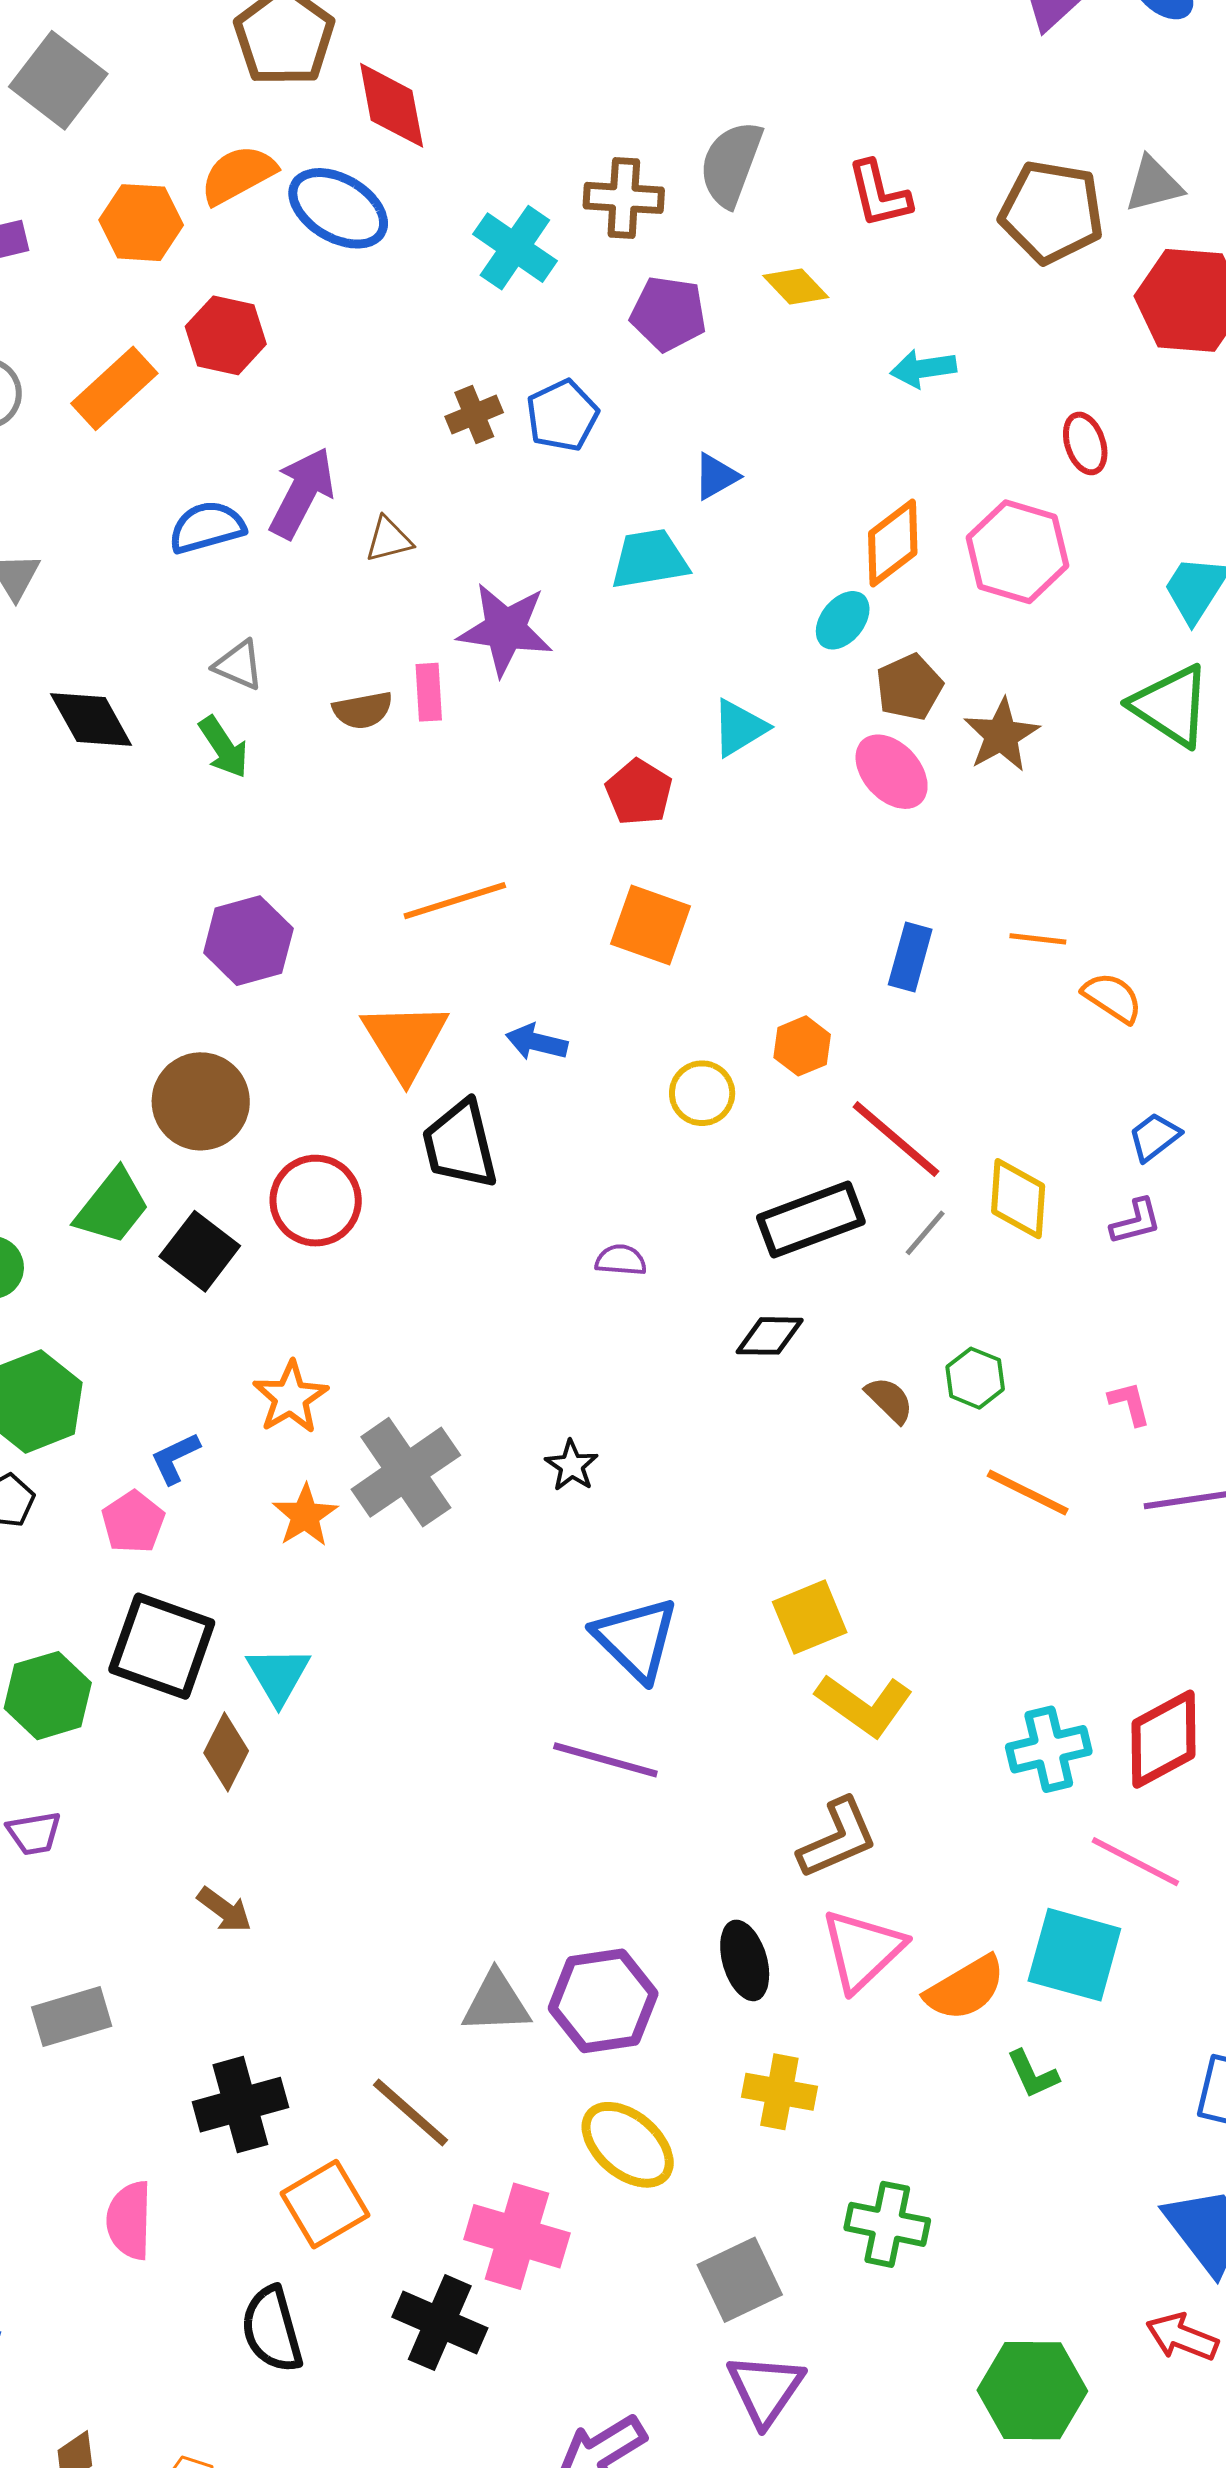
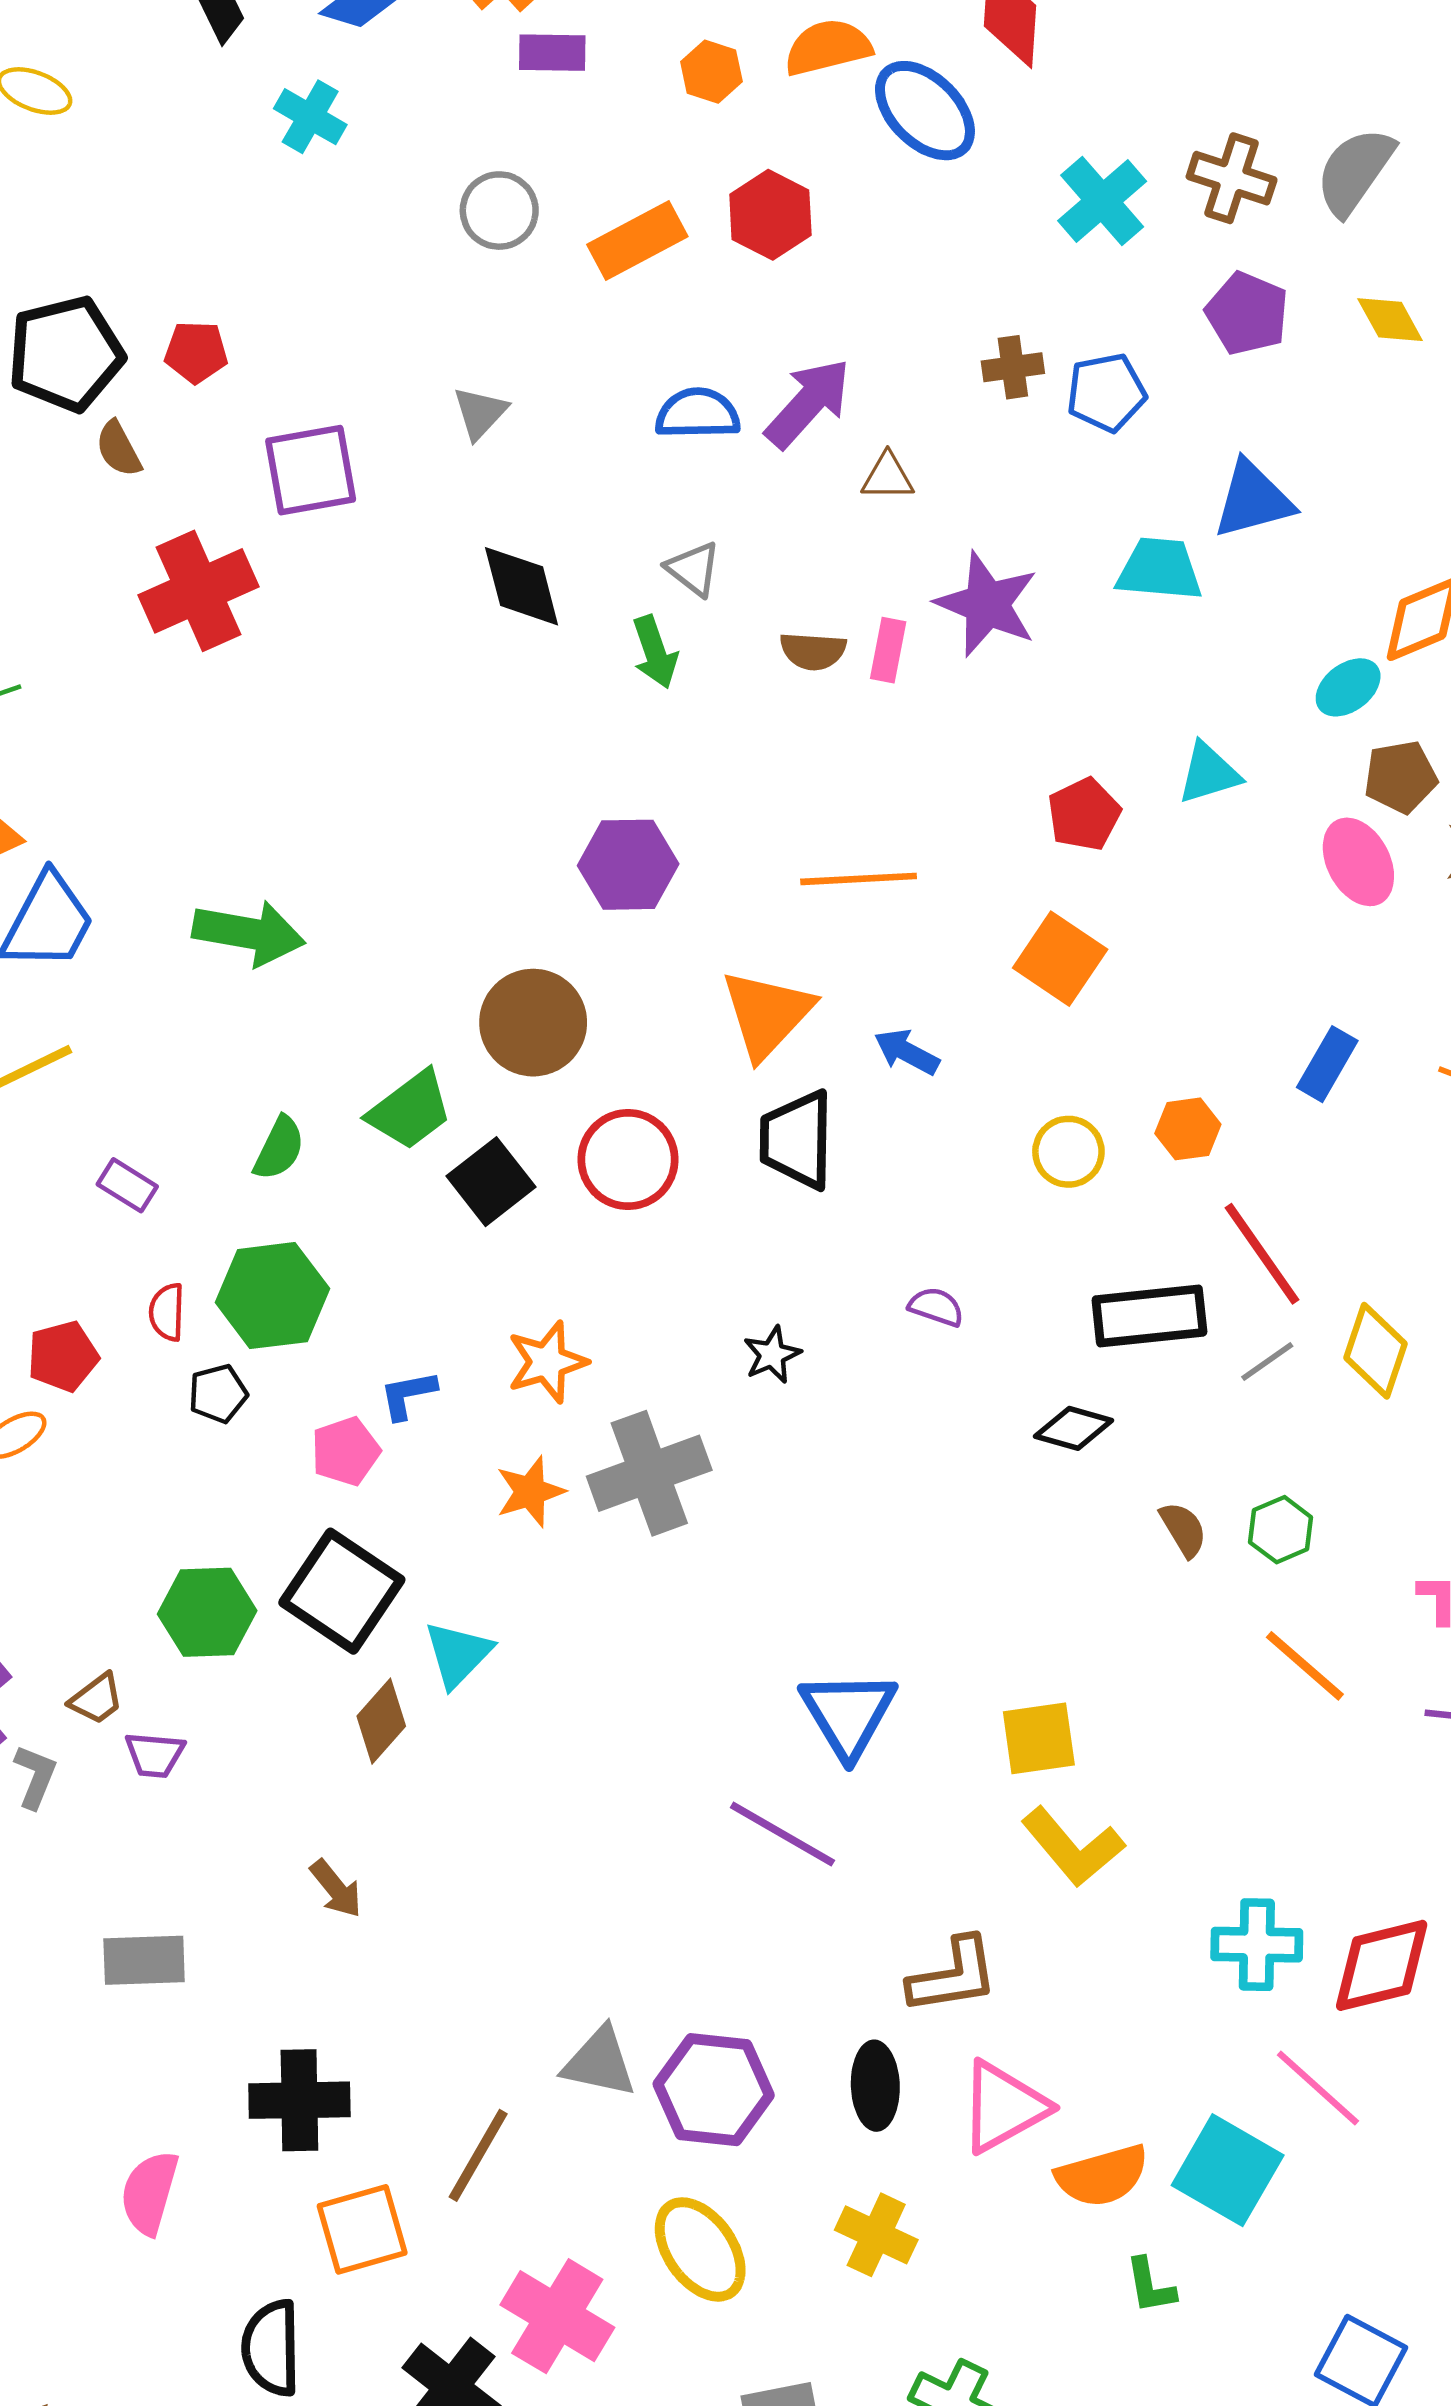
orange hexagon: (141, 223) -> (711, 72), size x0.7
blue triangle: (716, 476) -> (1253, 500), size x1.6
black star: (572, 1466) -> (772, 1355), moved
brown L-shape: (838, 1838) -> (953, 1976), moved
brown line: (410, 2113) -> (478, 2155), turned 64

